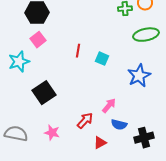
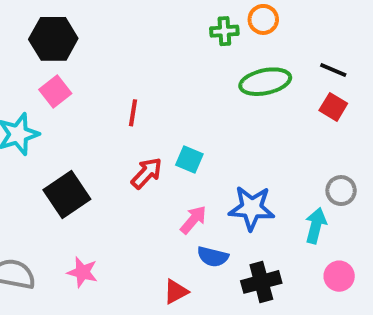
cyan square: (102, 59) -> (189, 159), moved
blue star: (139, 76) -> (252, 208), moved, turned 30
red arrow: (85, 121) -> (147, 173), moved

